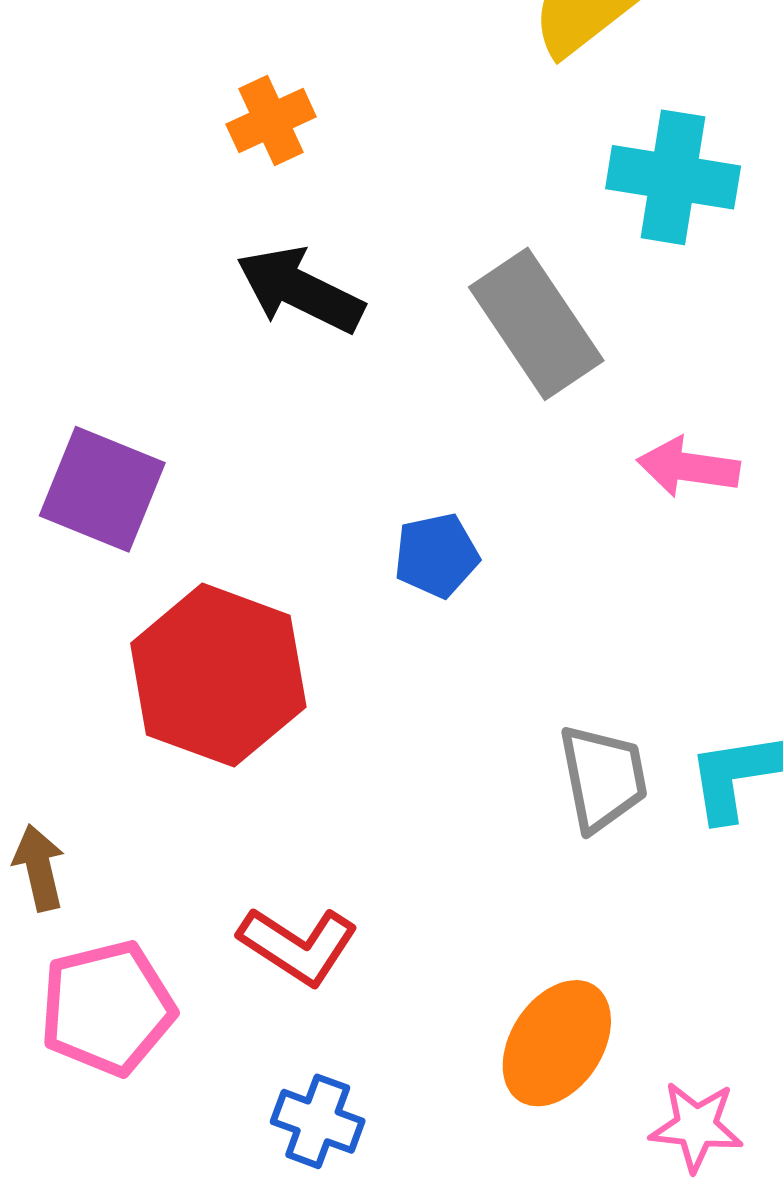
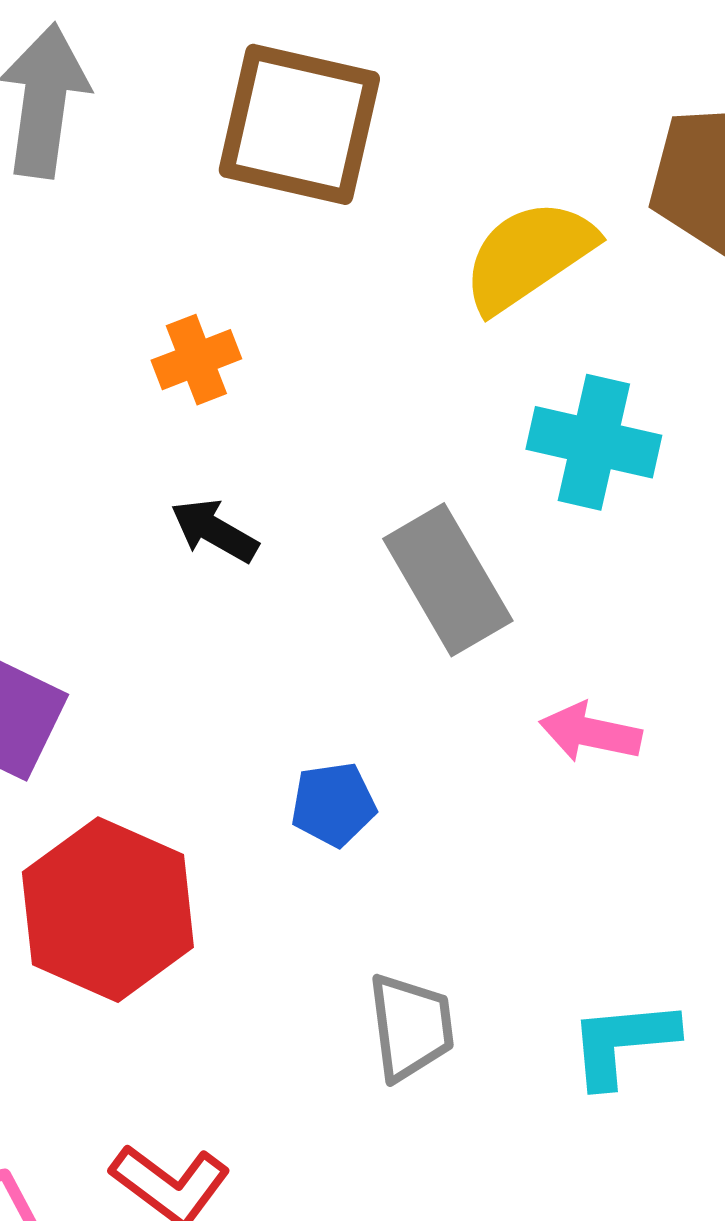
black arrow: (300, 290) -> (214, 531), size x0.7
gray trapezoid: (603, 778) -> (411, 1027), moved

